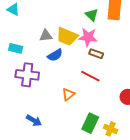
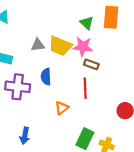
blue semicircle: (55, 55) -> (46, 77), moved, turned 119
red line: (90, 76) -> (85, 88), turned 60
blue arrow: (34, 120) -> (25, 136), turned 70

